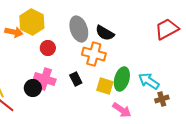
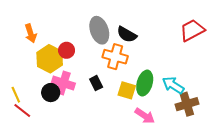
yellow hexagon: (32, 22) -> (50, 59), moved
orange arrow: (14, 32) -> (31, 33), turned 60
brown cross: (162, 99) -> (187, 104), size x1.5

